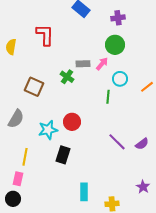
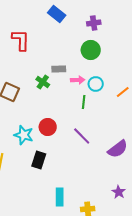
pink arrow: (102, 64) -> (78, 80), moved, turned 48
cyan star: (48, 130) -> (24, 135), turned 30
purple line: (117, 142) -> (82, 136), moved
purple semicircle: (142, 144) -> (118, 149), size x1.5

